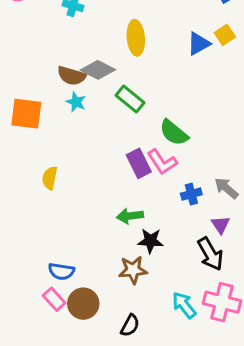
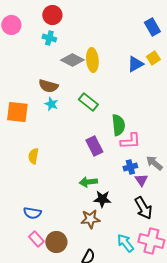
gray diamond: (98, 70) -> (72, 60), moved
green semicircle: (174, 133) -> (118, 125), turned -135
pink L-shape: (162, 162) -> (130, 141), moved, turned -60
purple triangle: (221, 225) -> (141, 180), moved
blue semicircle: (61, 271) -> (32, 213), moved

